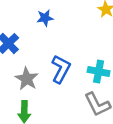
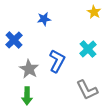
cyan cross: (99, 71) -> (88, 49), moved, turned 36

